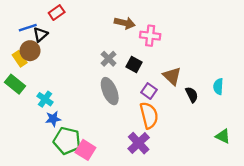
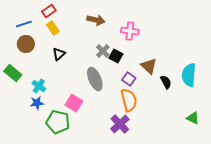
brown arrow: (125, 23) -> (96, 20), moved
black triangle: (40, 34) -> (59, 54), moved
yellow rectangle: (20, 59) -> (53, 28), moved
gray cross: (109, 59) -> (103, 51), moved
cyan semicircle: (218, 86) -> (189, 75), size x1.6
blue star: (53, 119) -> (37, 103), moved
pink square: (85, 150) -> (74, 103), moved

